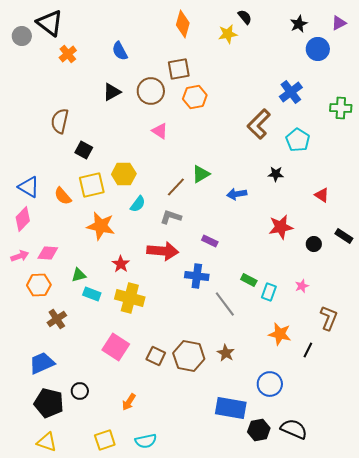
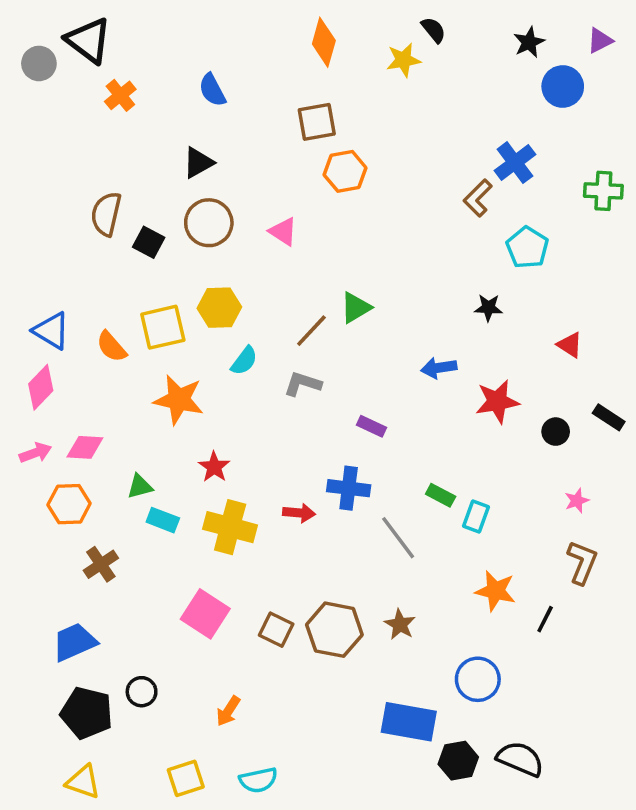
brown circle: (151, 91) -> (209, 223), moved
brown L-shape: (259, 124) -> (478, 198), moved, size x0.7
black square: (84, 150) -> (149, 242), moved
blue arrow: (237, 194) -> (439, 368), moved
red arrow: (163, 251) -> (299, 513), moved, size x0.6
pink star: (302, 286) -> (577, 501), moved

